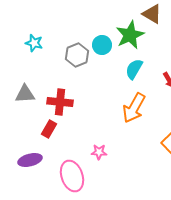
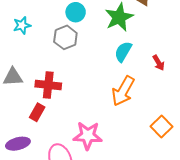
cyan star: (34, 43) -> (22, 25), turned -30
cyan circle: (102, 45) -> (76, 12), moved
pink star: (99, 152) -> (88, 136), size x1.8

